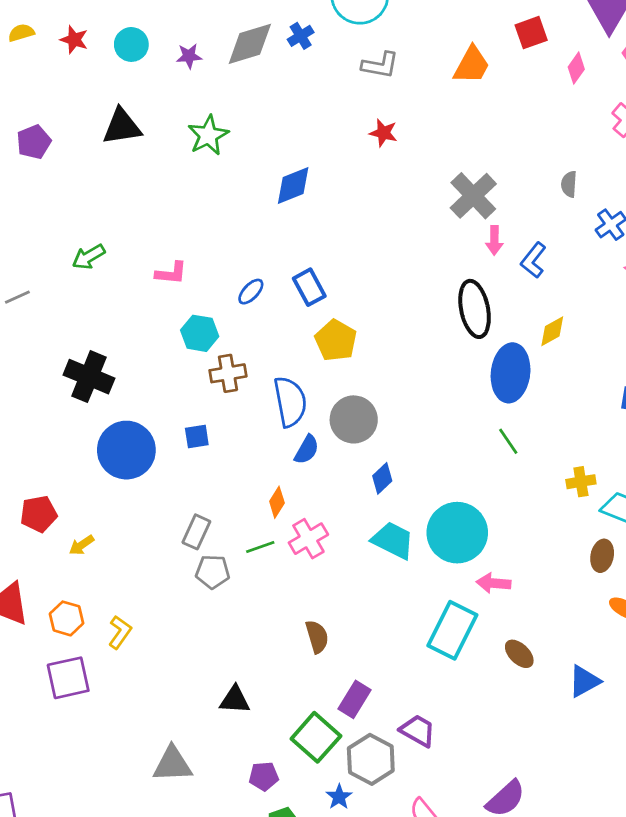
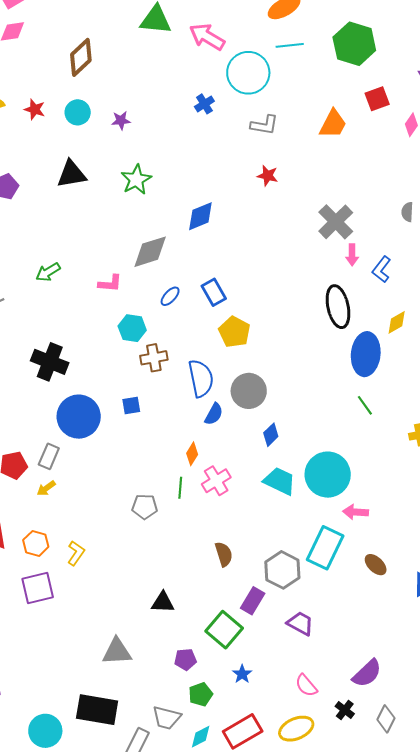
gray diamond: (250, 44) -> (150, 252), moved
gray rectangle: (196, 532) -> (49, 456), moved
green line: (260, 547) -> (180, 488), turned -65
gray hexagon: (371, 759) -> (282, 570), moved

